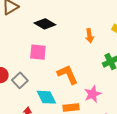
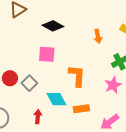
orange L-shape: (68, 74) -> (77, 76), turned 30
pink star: (93, 94) -> (113, 85), moved

